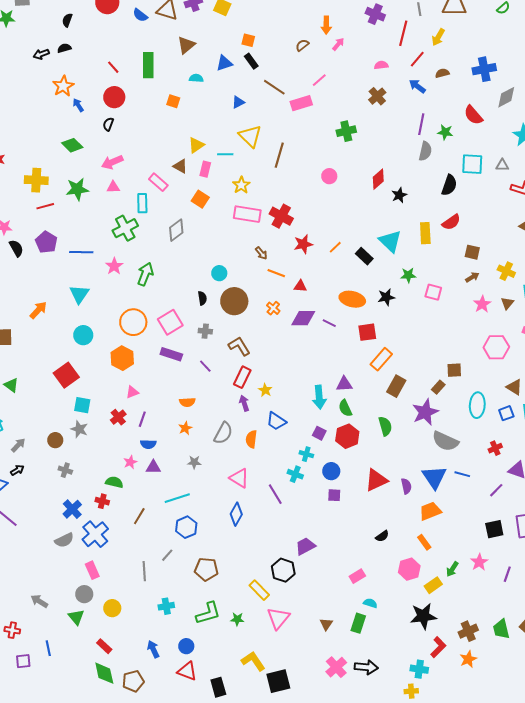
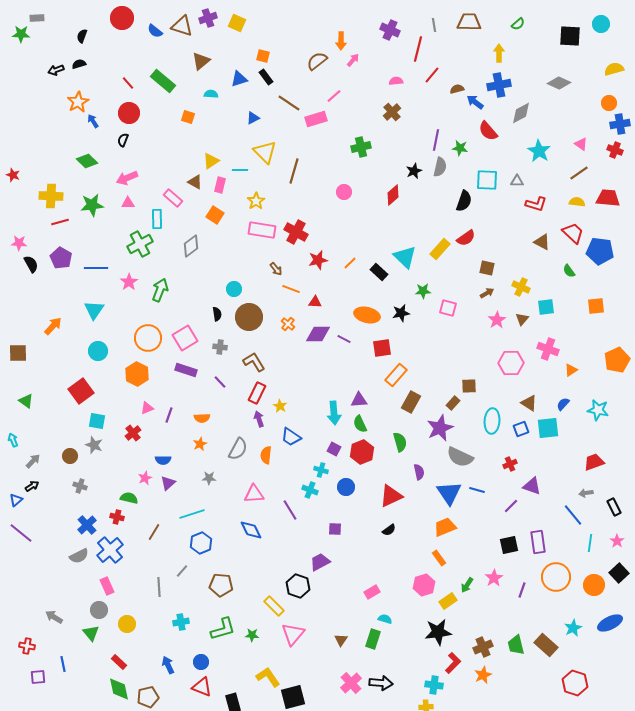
yellow arrow: (438, 37) -> (499, 53), moved, turned 150
brown semicircle: (302, 45) -> (317, 61), size x1.5
green rectangle: (148, 65) -> (163, 81), turned -50
blue arrow: (417, 86) -> (475, 102), moved
black star: (399, 195) -> (414, 171), moved
yellow rectangle: (425, 233) -> (440, 249), turned 45
purple line: (142, 419) -> (169, 415), moved
purple triangle: (153, 467) -> (168, 483), turned -42
pink triangle: (239, 478) -> (254, 494), turned -35
purple semicircle: (406, 486) -> (419, 472), moved
purple square: (334, 495) -> (335, 529), moved
blue diamond: (236, 514) -> (251, 530), turned -55
black semicircle: (382, 536) -> (389, 530), moved

